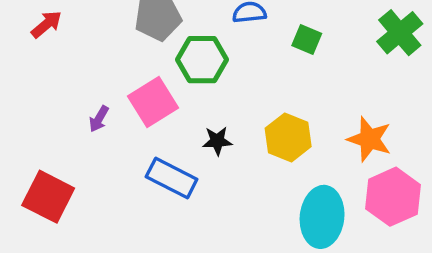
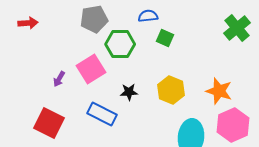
red arrow: (46, 24) -> (28, 23), turned 36
green square: (307, 39) -> (165, 38), moved
red square: (48, 197) -> (49, 123), moved

